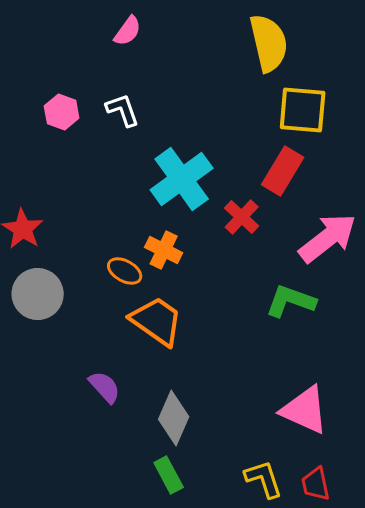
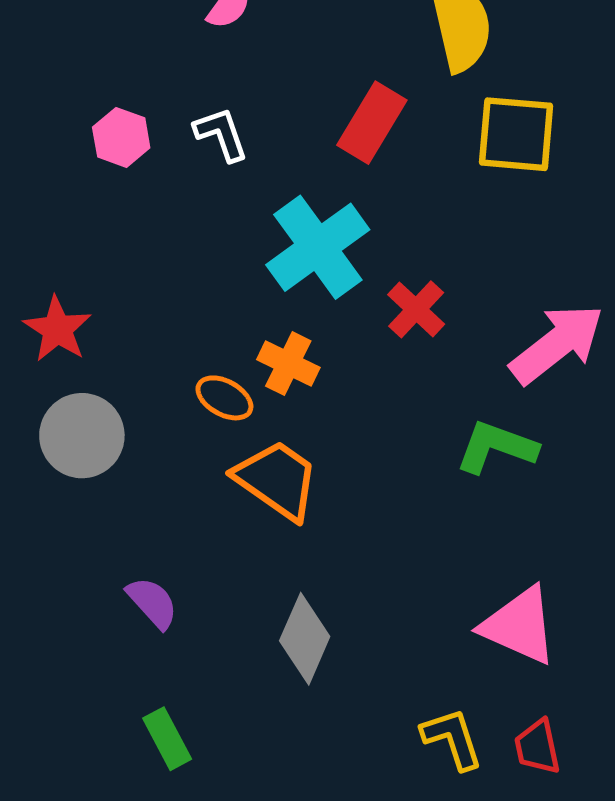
red rectangle: (283, 171) -> (372, 123), moved
purple semicircle: (105, 387) -> (152, 603), moved
green rectangle: (169, 475) -> (167, 739), moved

